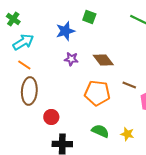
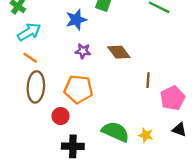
brown line: (129, 85) -> (148, 80), turned 72
orange pentagon: (97, 93) -> (78, 89), moved
green semicircle: (100, 131) -> (115, 132), size x1.4

